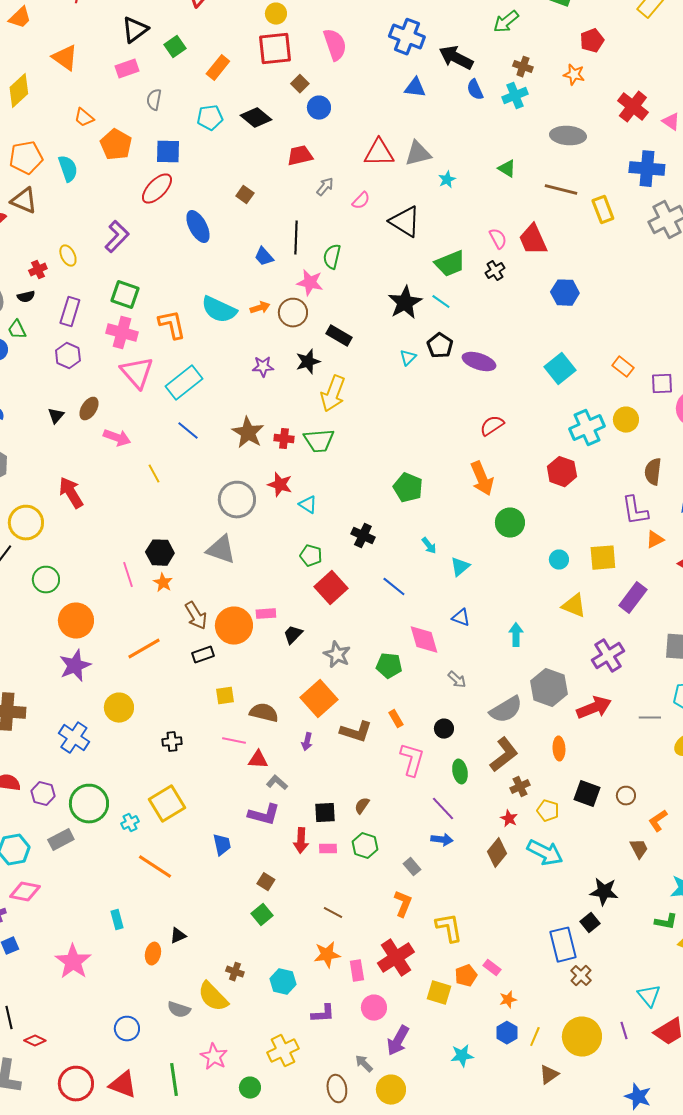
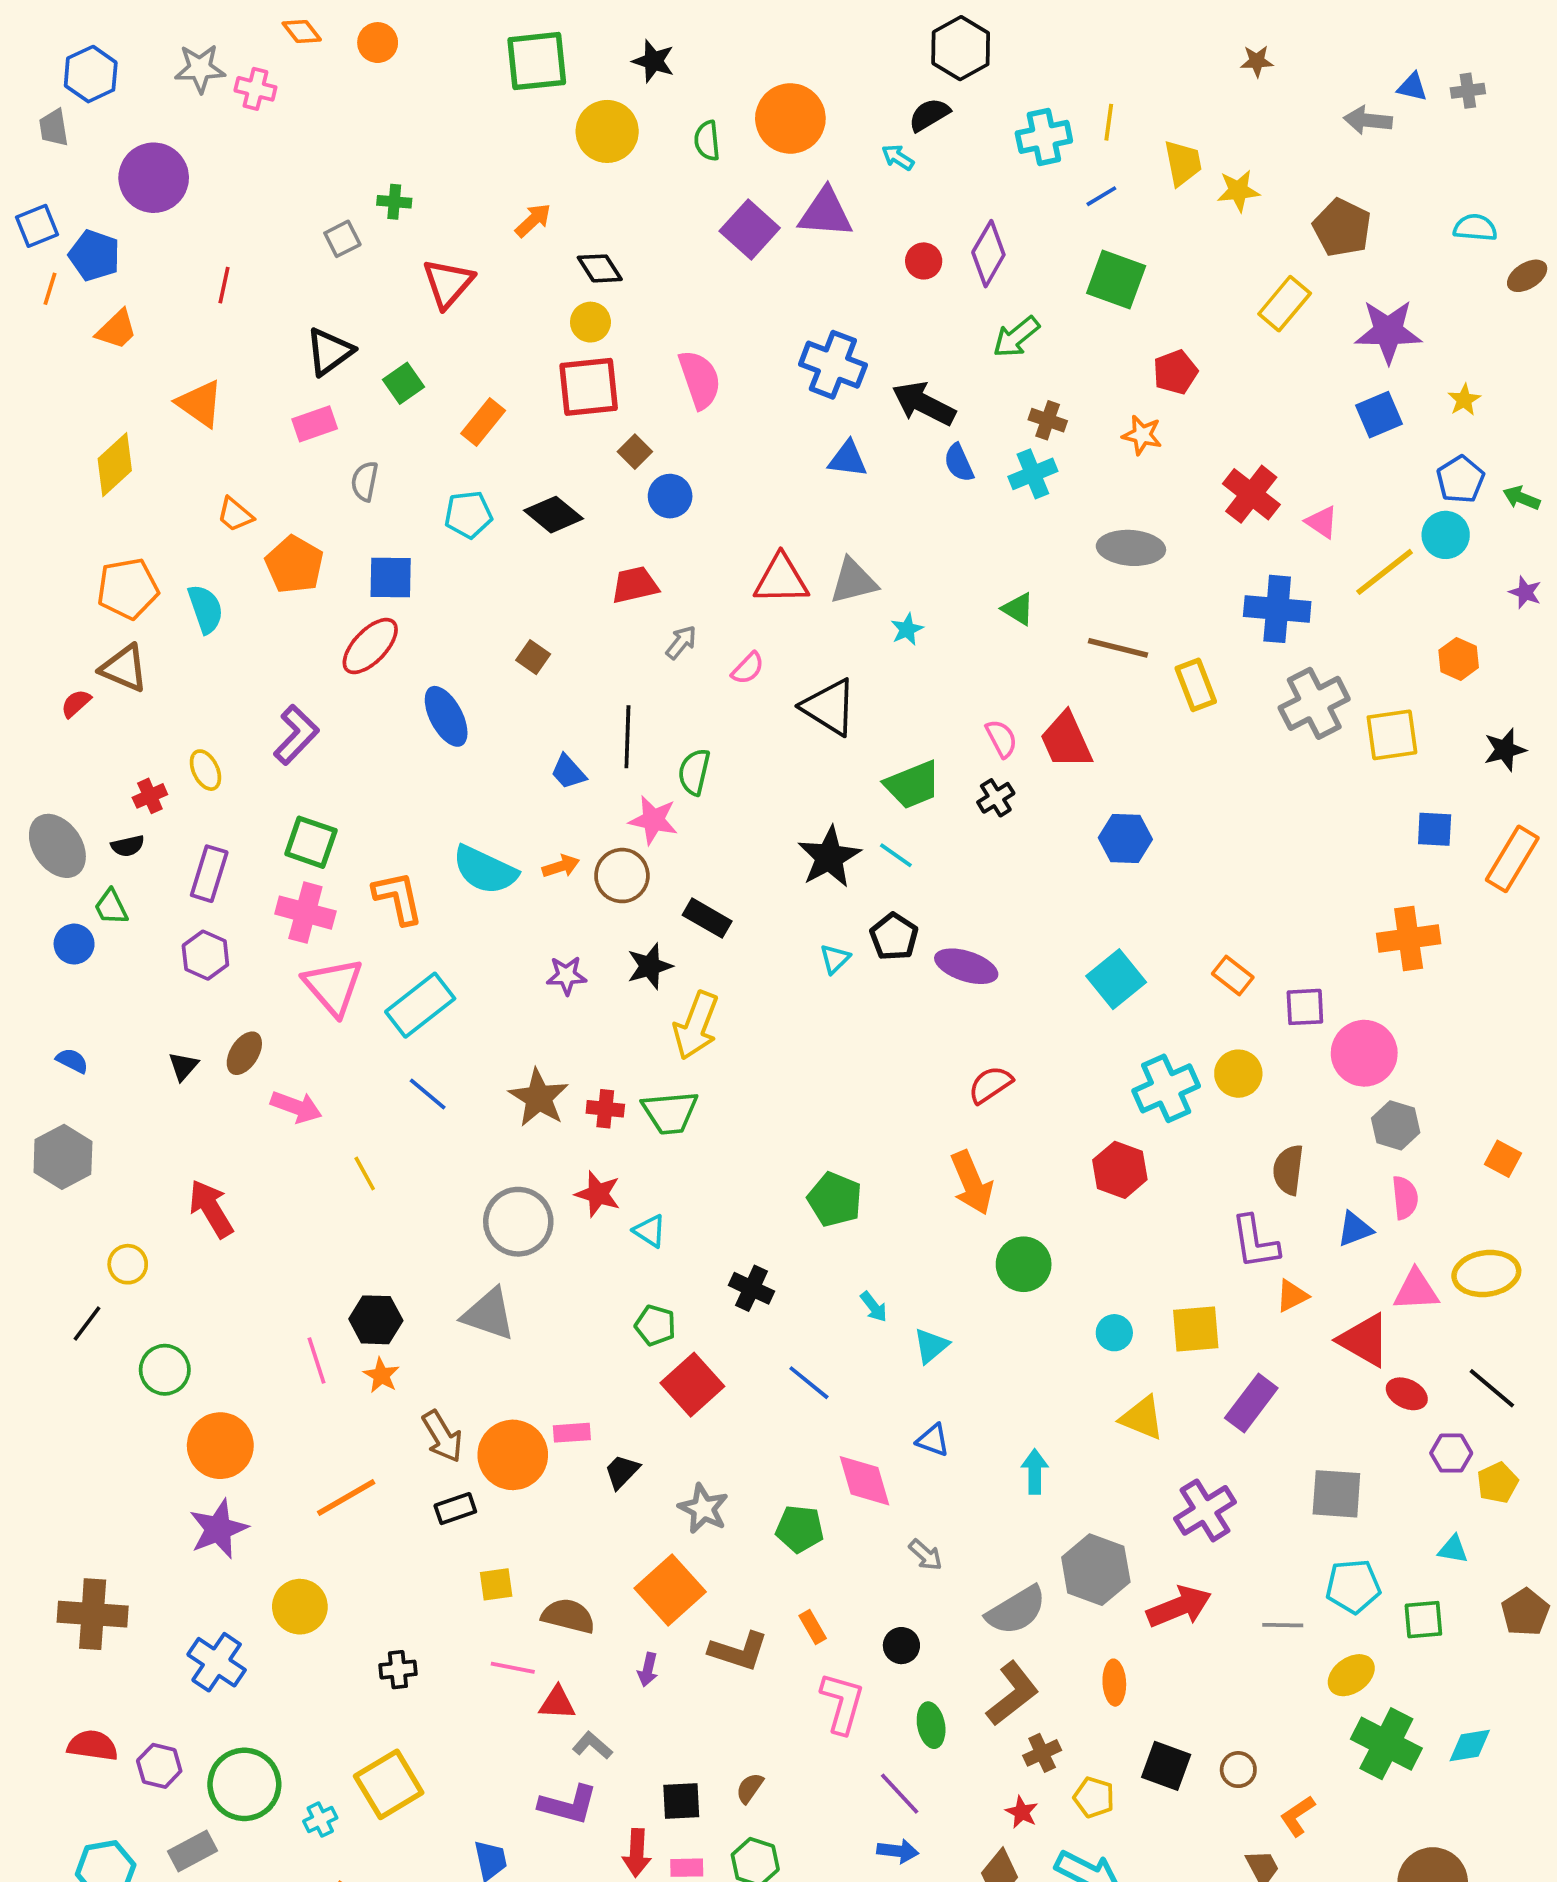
yellow circle: (26, 523) -> (128, 1264), size x0.6

